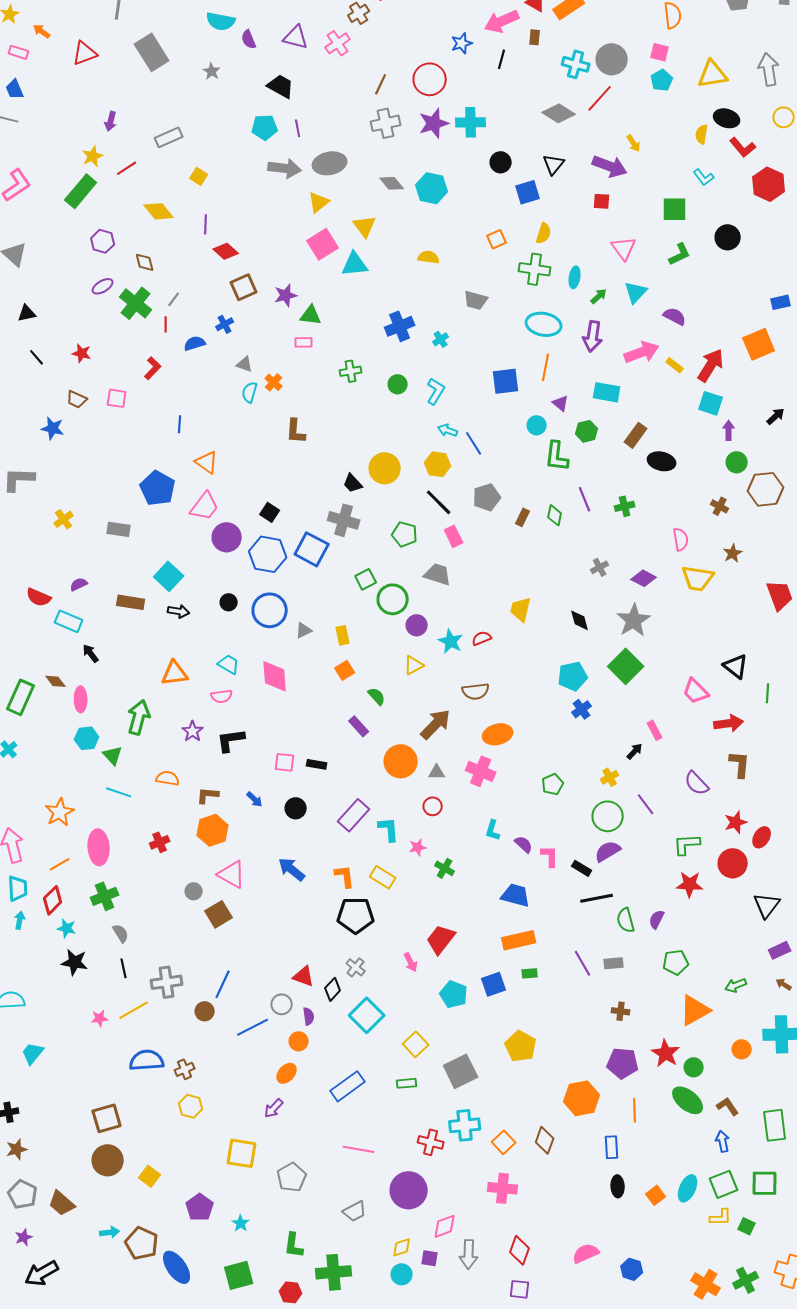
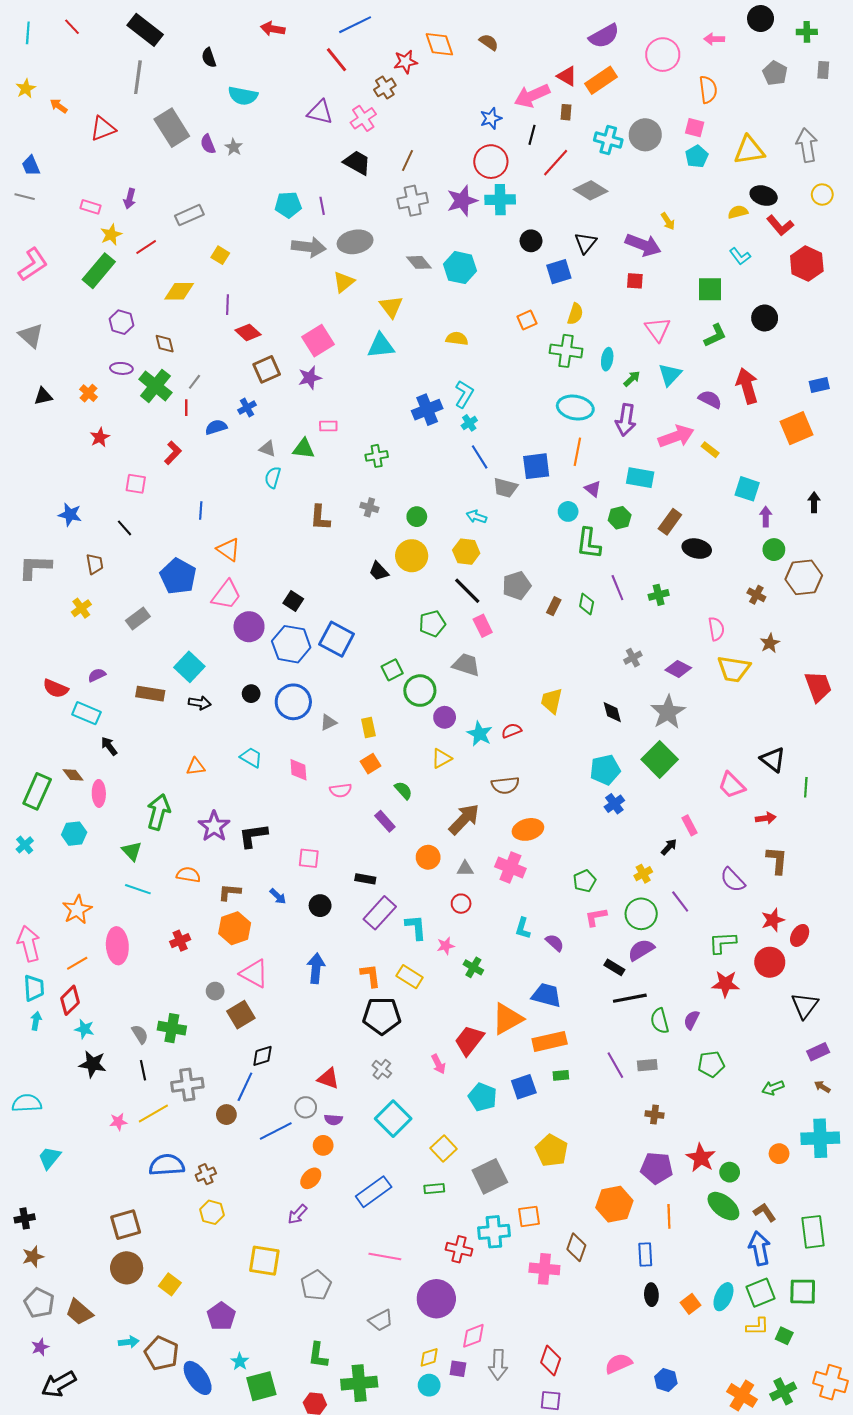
purple semicircle: (249, 39) -> (208, 144), moved
pink rectangle: (19, 52) -> (91, 207), moved
red circle: (430, 79) -> (491, 162), moved
black trapezoid: (281, 86) -> (357, 163), moved
red line: (600, 98) -> (556, 163), moved
yellow semicircle: (702, 134) -> (738, 212), turned 66
yellow diamond: (159, 211) -> (179, 291), turned -52
pink square: (323, 244) -> (318, 341), moved
purple ellipse: (103, 286) -> (121, 368), turned 35
gray trapezoid: (476, 300) -> (505, 488), moved
green triangle: (311, 315) -> (304, 449), moved
red star: (82, 353) -> (100, 437), turned 30
black line: (37, 357) -> (125, 528), moved
red arrow: (711, 365) -> (747, 386), moved, turned -48
orange cross: (274, 382) -> (89, 393), moved
green circle: (398, 384) -> (417, 517), moved
cyan L-shape: (436, 391) -> (464, 394), moved
brown trapezoid: (77, 399) -> (95, 564), moved, turned -125
black arrow: (776, 416) -> (814, 502), turned -48
blue line: (474, 443) -> (480, 457), moved
gray cross: (344, 520) -> (369, 507), moved, size x0.6
gray rectangle: (119, 529) -> (138, 618), turned -45
green pentagon: (405, 534) -> (432, 624), turned -30
orange triangle: (175, 673) -> (196, 767), size x0.7
pink diamond: (275, 676) -> (298, 770), size x0.7
pink semicircle: (222, 696) -> (341, 790), moved
red arrow: (729, 723) -> (766, 818), size x0.7
purple star: (193, 731) -> (214, 826), size x1.4
cyan hexagon: (87, 738) -> (74, 834), moved
orange circle: (401, 761) -> (428, 857), size x0.7
black rectangle: (317, 764) -> (365, 879), moved
pink L-shape: (550, 856) -> (596, 917), moved, turned -100
blue arrow: (292, 869) -> (316, 968), turned 56
green cross: (105, 896) -> (172, 1028), moved, turned 32
black diamond: (333, 989) -> (262, 1056), moved, turned 30
orange triangle: (695, 1010) -> (507, 1019), moved
purple semicircle: (309, 1016) -> (333, 1120), turned 102
blue arrow: (723, 1141) -> (759, 1248), size x1.5
orange square: (504, 1142) -> (529, 1216), moved, turned 35
pink cross: (503, 1188) -> (544, 1269), moved
cyan star: (241, 1223) -> (240, 1362), moved

